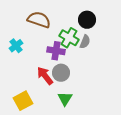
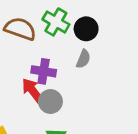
green cross: (69, 38) -> (56, 22), moved
red arrow: (45, 76) -> (33, 91), moved

